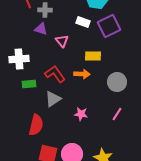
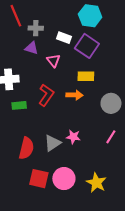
white rectangle: (83, 22) -> (64, 38), moved
purple square: (109, 26) -> (87, 46), moved, turned -30
red L-shape: (55, 74) -> (46, 95), turned 70
gray triangle: (53, 99) -> (52, 143), moved

